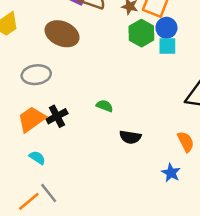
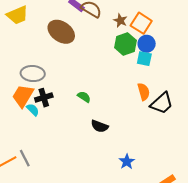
gray ellipse: (36, 75) -> (33, 74), moved
orange trapezoid: (32, 119) -> (23, 96), turned -35
orange semicircle: (186, 142) -> (144, 92), moved
cyan semicircle: (37, 158) -> (33, 110), moved

